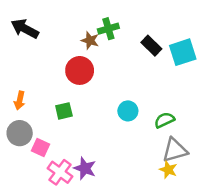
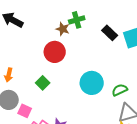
green square: (64, 111) -> (43, 83), turned -32
cyan circle: (128, 111) -> (92, 83), size x1.5

